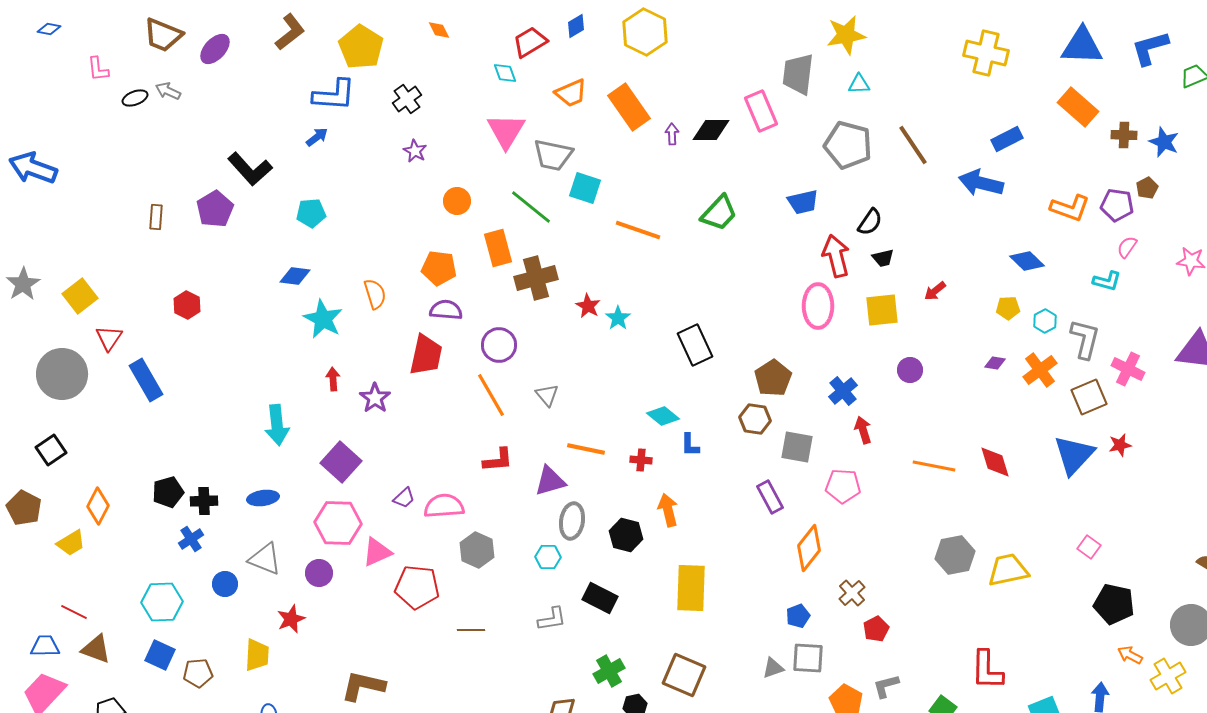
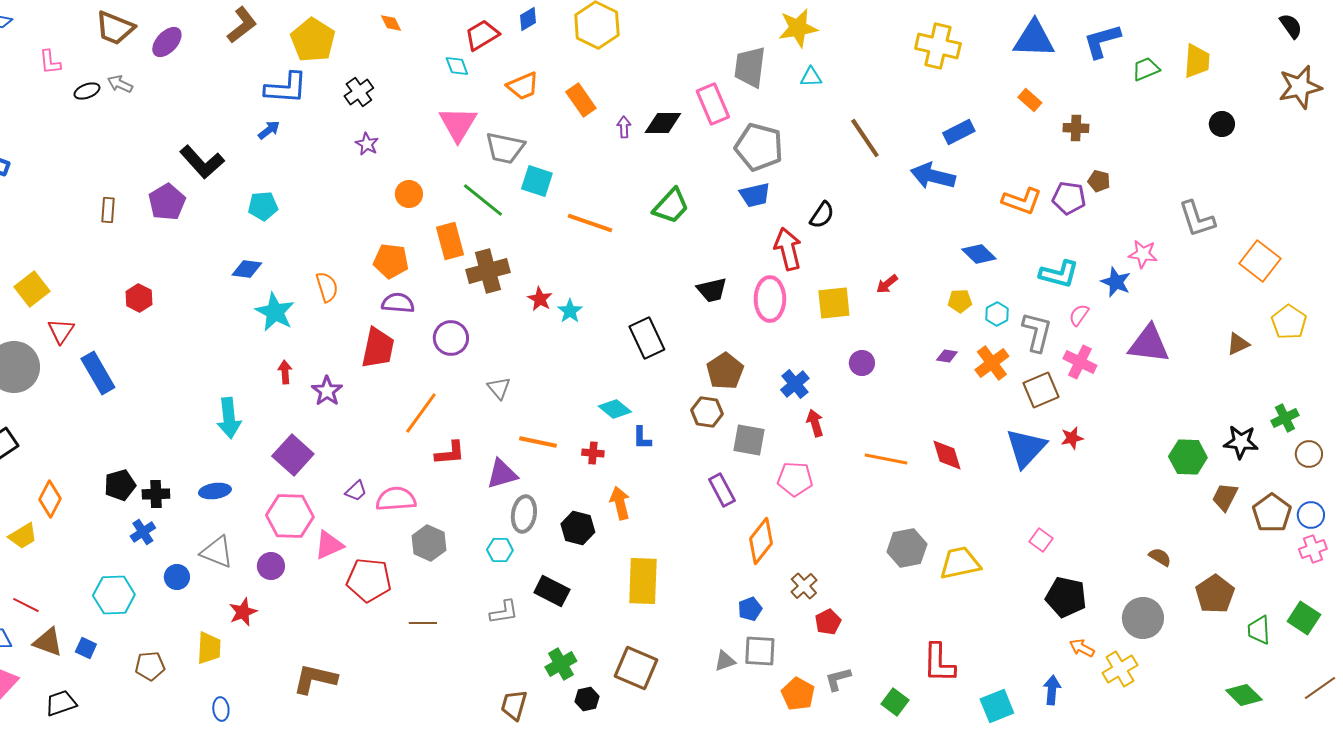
orange rectangle: (629, 107) -> (581, 100), size x0.7
orange rectangle: (1078, 107) -> (1030, 100), size x0.6
blue star: (1164, 142) -> (1116, 282), moved
gray pentagon: (848, 145) -> (759, 147), moved
brown pentagon: (1147, 188) -> (1099, 181), turned -30
pink semicircle: (1127, 247) -> (1079, 315), moved
black trapezoid: (883, 258) -> (712, 290), moved, size x1.4
cyan L-shape: (1107, 281) -> (1059, 274), size x1.4
orange line: (491, 395) -> (421, 413), moved, turned 66
blue square: (160, 655) -> (86, 648), moved, size x0.7

